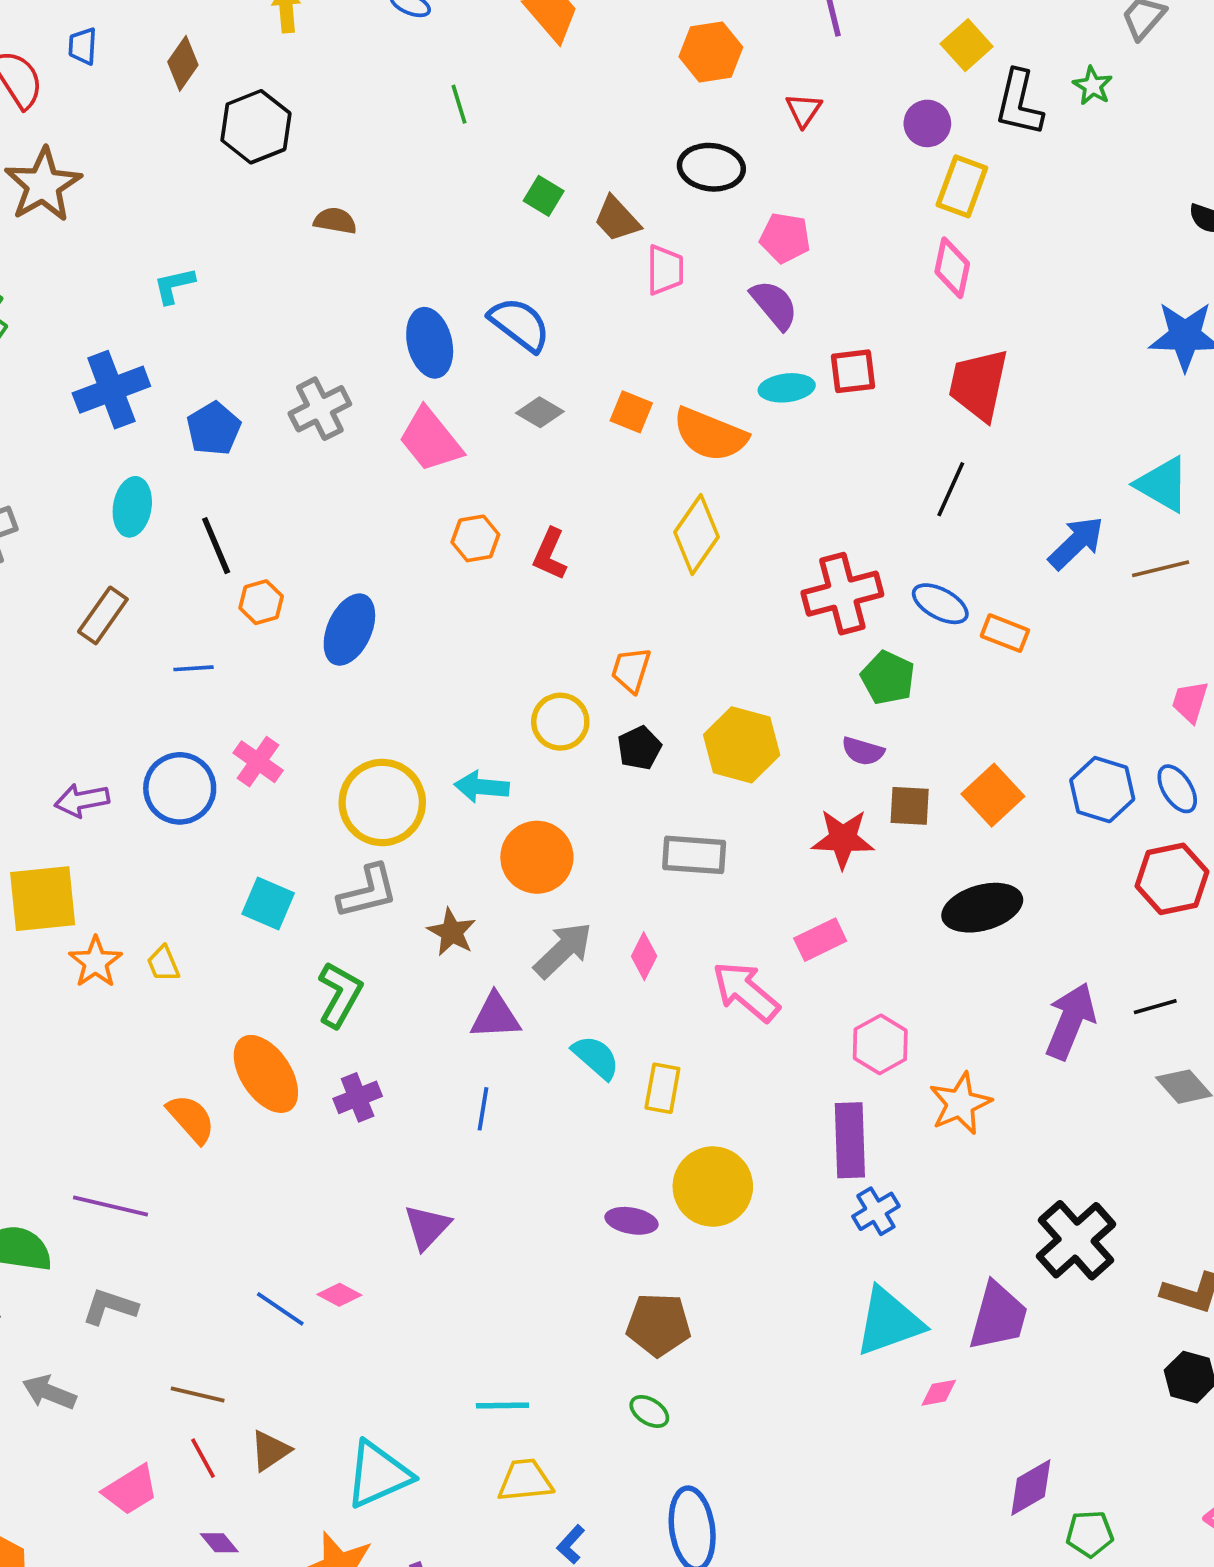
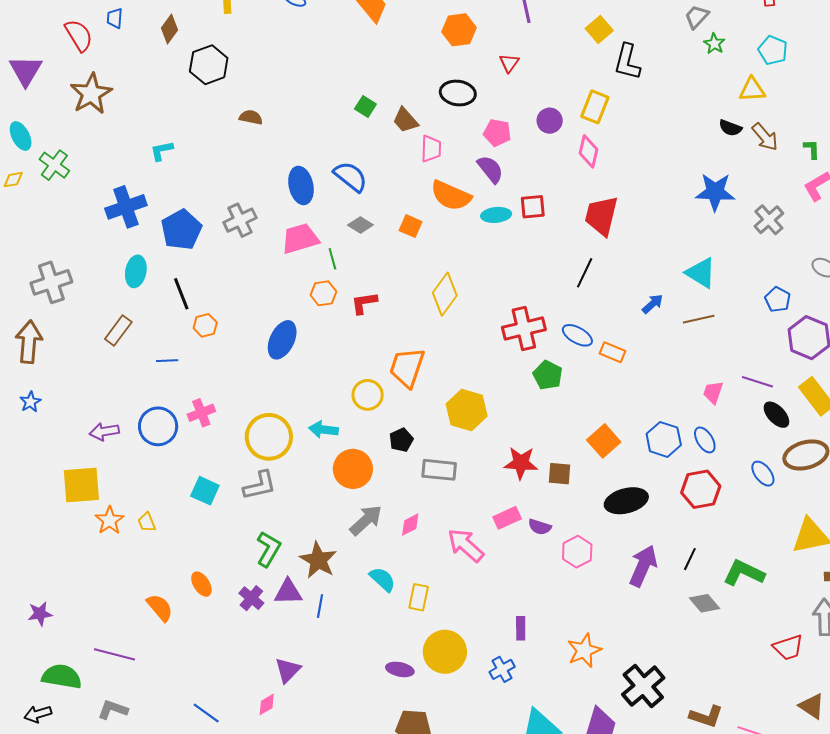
green star: (1093, 86) -> (714, 44), moved
green line: (459, 104) -> (332, 259), moved
purple circle: (927, 123) -> (550, 121), moved
blue pentagon: (214, 429) -> (181, 230), size x1.4
orange semicircle: (710, 435) -> (451, 196), moved
pink trapezoid: (430, 440) -> (300, 239), turned 111
blue arrow: (1076, 543) -> (653, 304), size x0.7
red L-shape: (550, 554) -> (364, 303), turned 56
blue ellipse: (349, 630) -> (282, 340), moved
orange trapezoid: (631, 670) -> (407, 367), size x1.6
black pentagon: (639, 748) -> (401, 440), moved
purple semicircle: (863, 751) -> (540, 527), moved
pink cross: (258, 762) -> (201, 413), turned 32
brown square: (910, 806) -> (560, 474), moved
black ellipse: (982, 908) -> (626, 501), moved
brown star: (452, 932) -> (318, 560), moved, size x1.4
pink diamond: (644, 956) -> (410, 525), turned 35
green L-shape: (340, 995) -> (269, 549), moved
black line: (1155, 1007) -> (690, 559), turned -50
purple triangle: (495, 1016) -> (288, 592), moved
pink hexagon: (880, 1044) -> (577, 552), moved
orange ellipse: (266, 1074) -> (201, 584), size x0.6
purple cross: (358, 1097) -> (251, 598), turned -30
orange star: (960, 1104) -> (584, 650), moved
purple rectangle: (850, 1140) -> (521, 628), size x0.6
blue cross: (876, 1211) -> (502, 669), moved
pink diamond: (339, 1295) -> (267, 704), moved, turned -60

